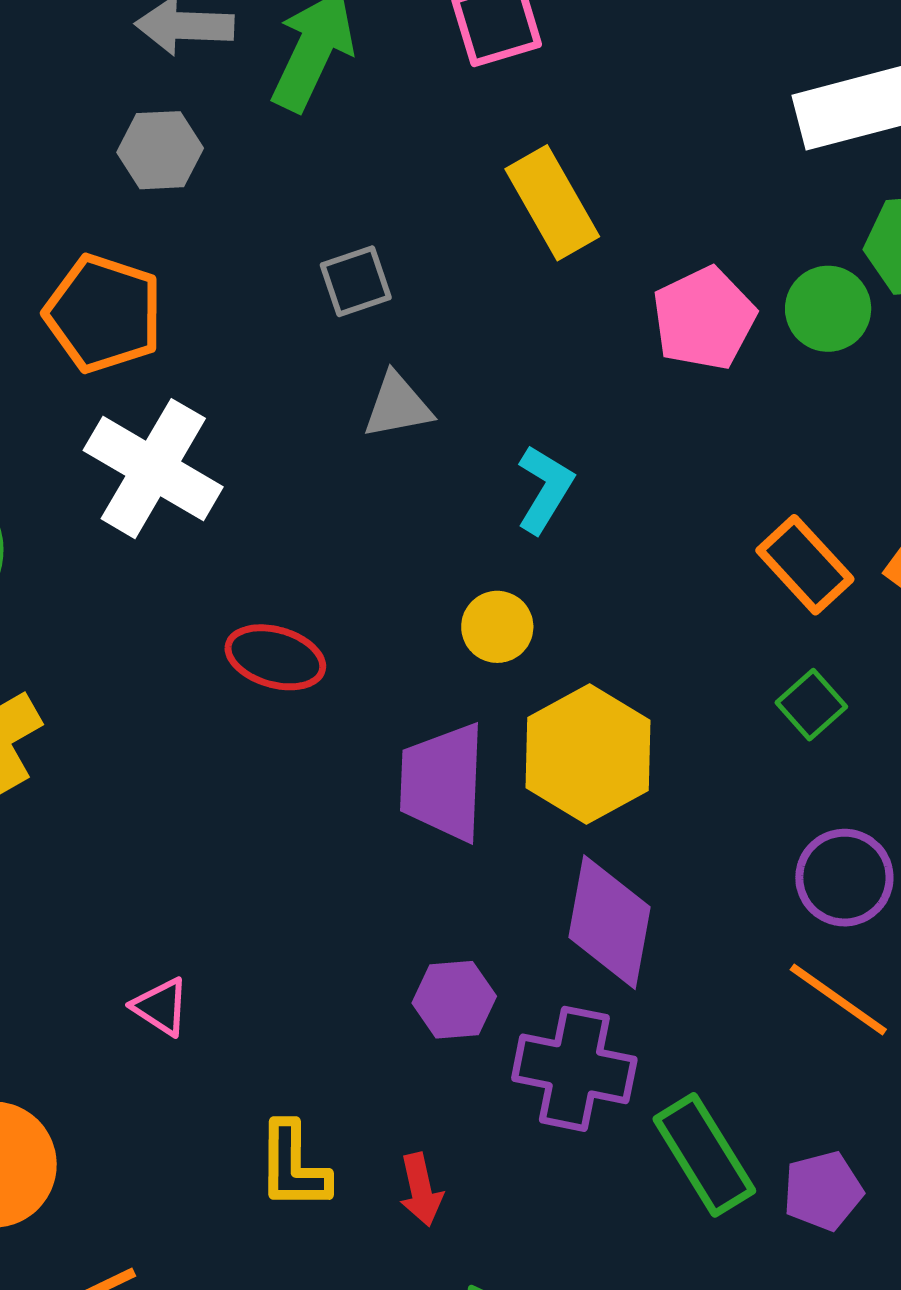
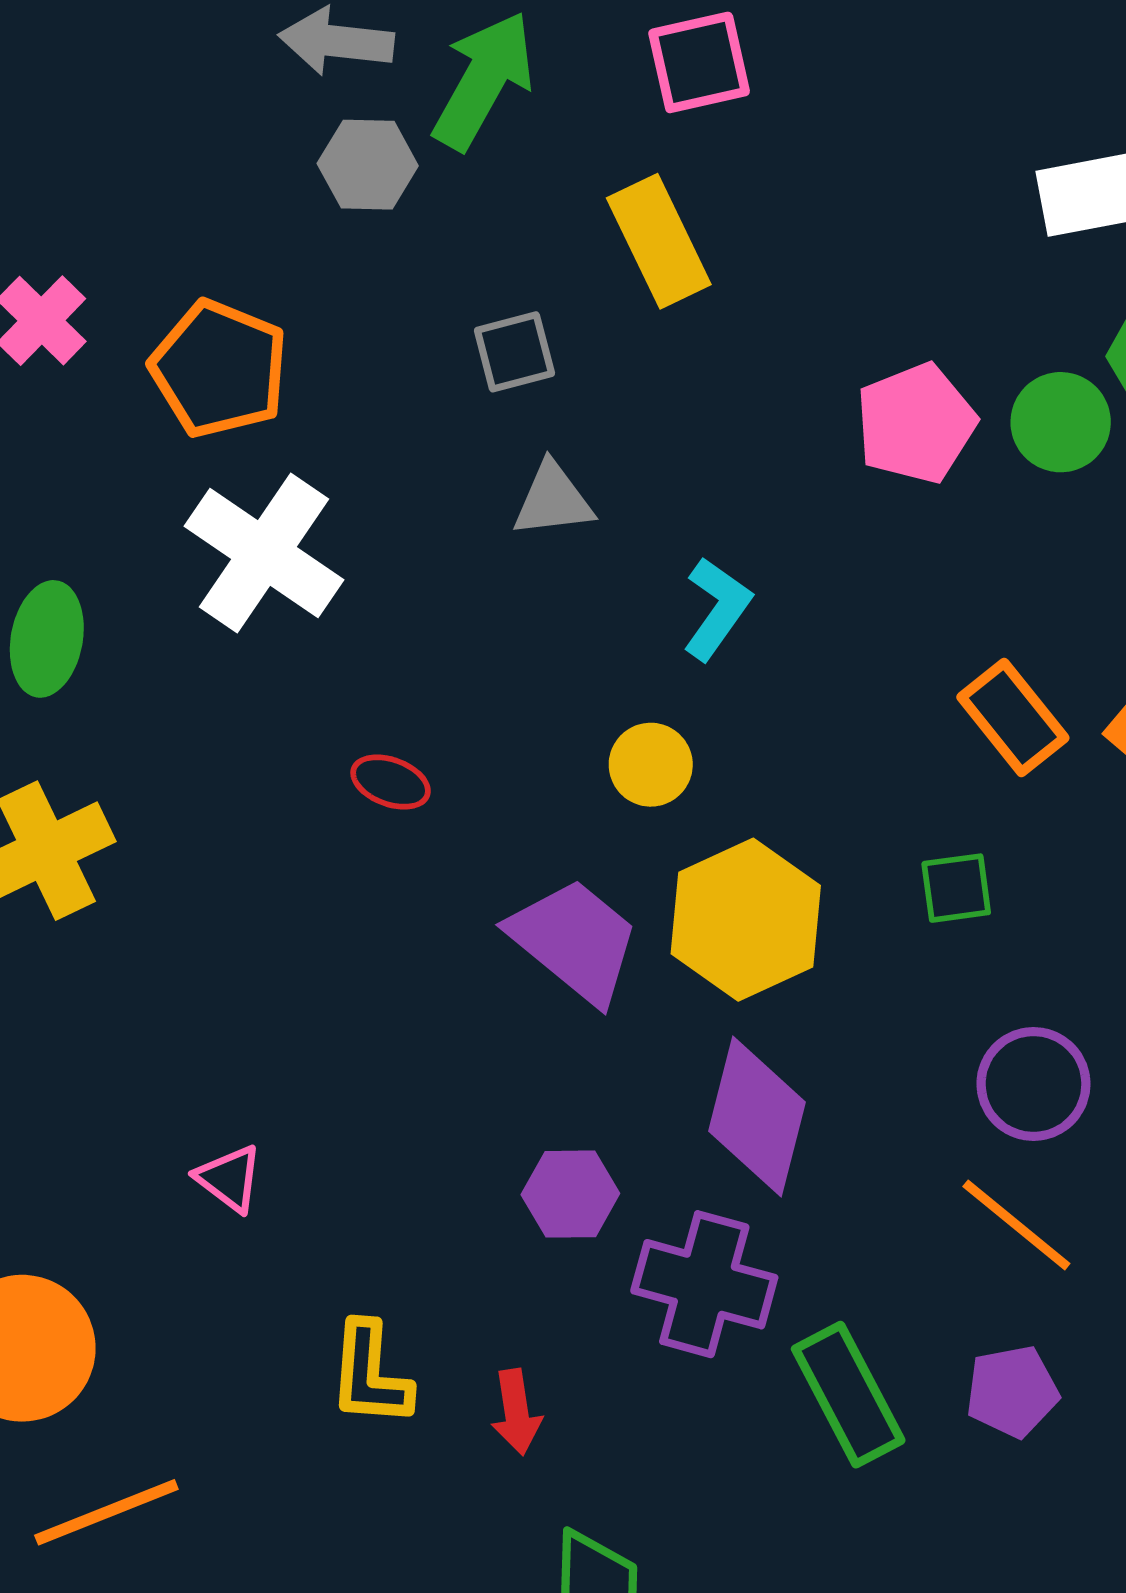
gray hexagon: (160, 150) -> (368, 165), moved
yellow rectangle: (552, 203) -> (659, 241), moved
red ellipse: (275, 657) -> (391, 782), size x0.7
green square: (811, 705) -> (956, 888), moved, turned 30
purple trapezoid: (442, 782) -> (574, 941), turned 123
purple pentagon: (823, 1191) -> (1012, 1391), moved

